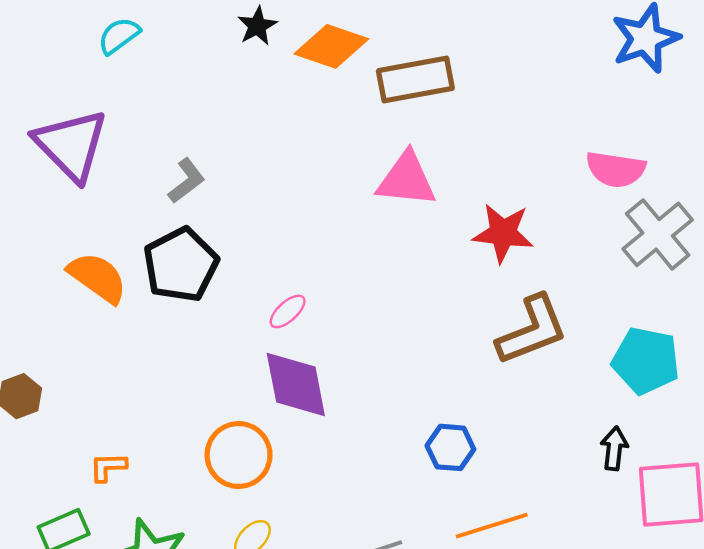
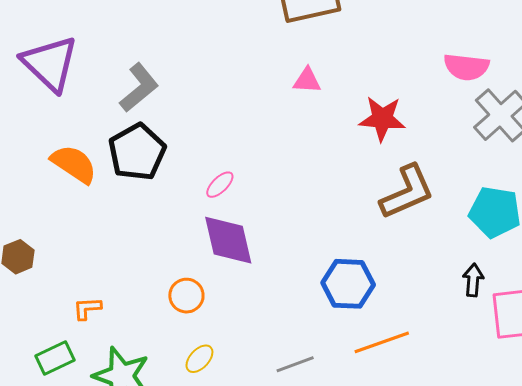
pink triangle: (406, 179) -> (307, 80), size x0.6
gray L-shape: (186, 181) -> (139, 88), size x1.4
blue hexagon: (450, 447) -> (348, 284), size x1.4
orange circle: (239, 455) -> (186, 296), size x0.7

